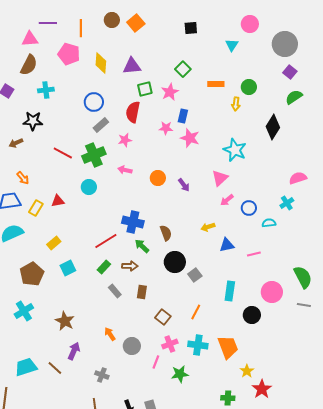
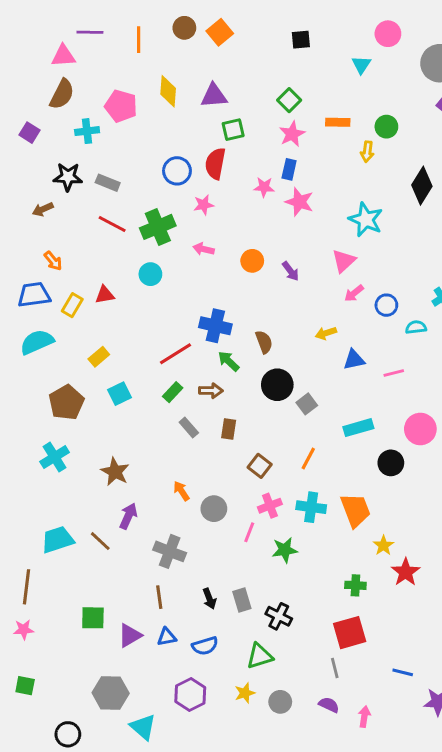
pink pentagon: (69, 54) -> (121, 106), moved
pink star: (170, 92) -> (292, 134), moved
blue circle: (94, 102) -> (177, 171), moved
gray rectangle: (101, 125) -> (108, 183), moved, turned 63
cyan rectangle: (230, 291) -> (358, 428), turned 66
gray cross: (102, 375) -> (170, 551), size x1.5

